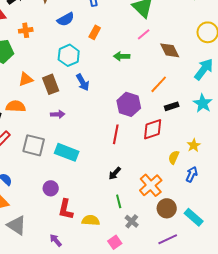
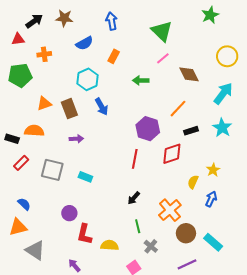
cyan rectangle: (67, 152) -> (85, 177), size x0.6

